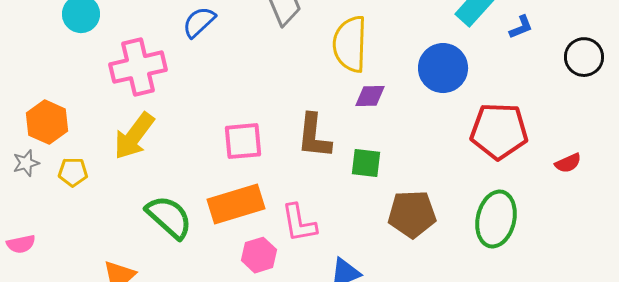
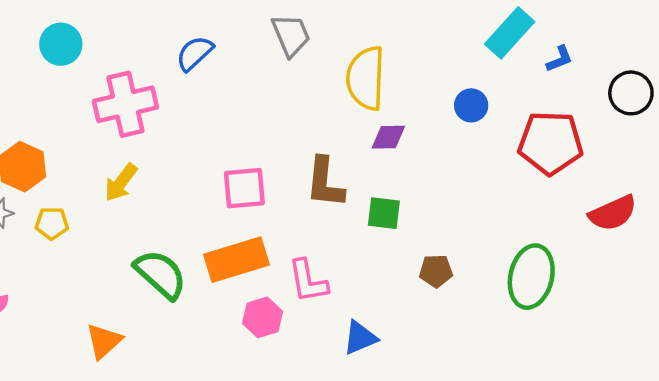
blue circle: (443, 68) -> (471, 105), size x0.6
red pentagon: (499, 131) -> (550, 143), moved
yellow arrow: (134, 136) -> (121, 182), size x0.7
red semicircle: (568, 163) -> (613, 213), size x1.6
brown pentagon: (412, 214) -> (436, 271), size x0.6

